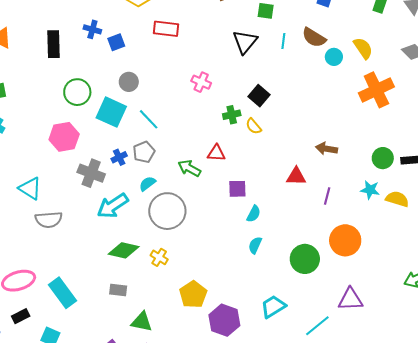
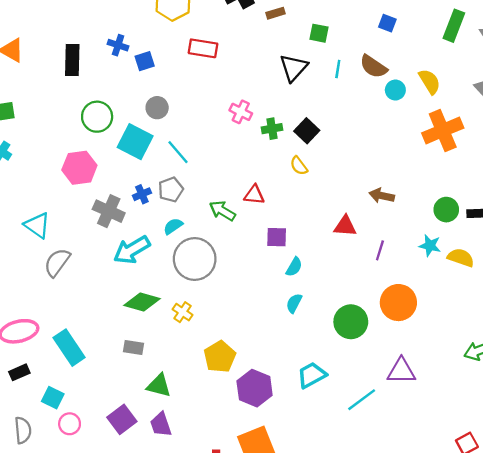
green cross: (232, 115) -> (272, 129), moved
gray semicircle: (49, 220) -> (57, 262), turned 128

